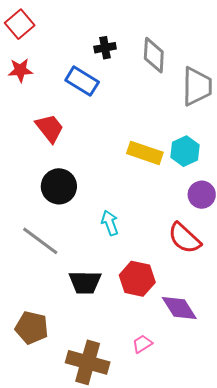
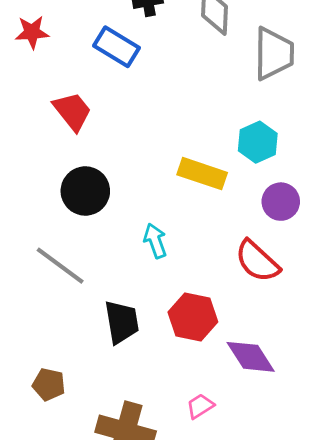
yellow rectangle: (145, 153) -> (202, 174), moved
black trapezoid: (85, 282) -> (122, 322), turned -100
brown pentagon: (32, 328) -> (49, 384), size x0.7

